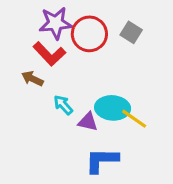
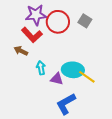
cyan arrow: (63, 105) -> (41, 68), turned 32
blue L-shape: (102, 160) -> (66, 104), turned -30

